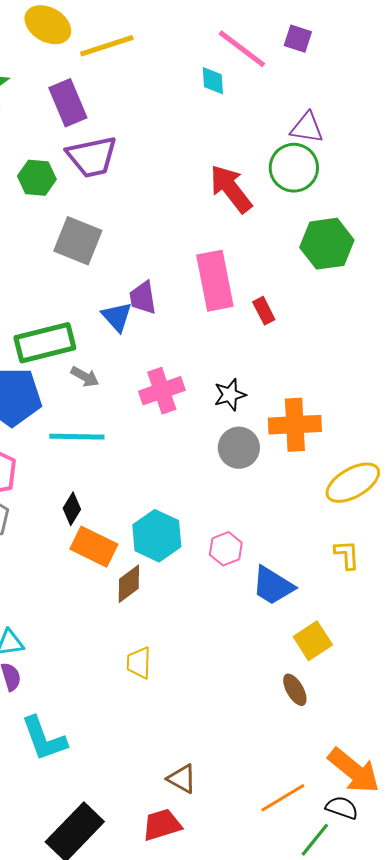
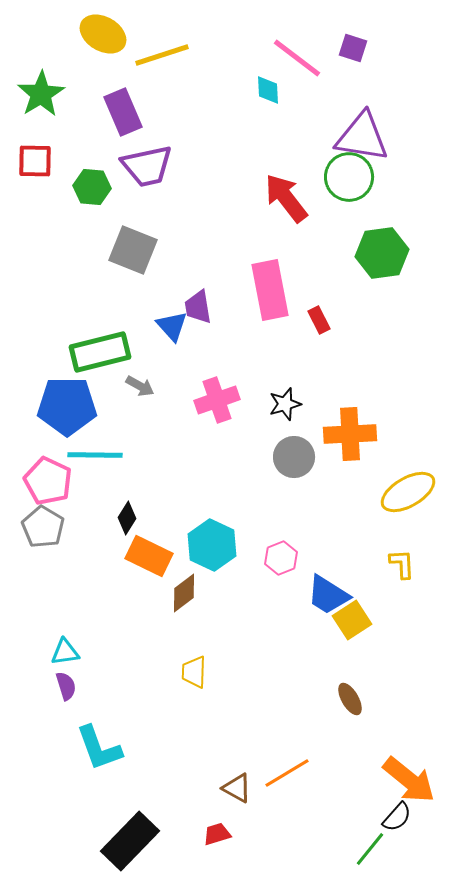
purple triangle: (307, 128) -> (362, 137), size x1.6
cyan line: (77, 437) -> (95, 455), moved
yellow square: (313, 641) -> (352, 620), moved
orange line: (283, 798) -> (287, 773), moved
black semicircle: (342, 808) -> (397, 817), turned 112
red trapezoid: (162, 825) -> (217, 834), size x0.7

